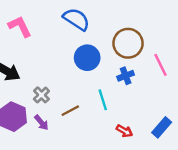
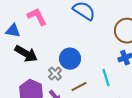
blue circle: (87, 58) -> (70, 59), moved

